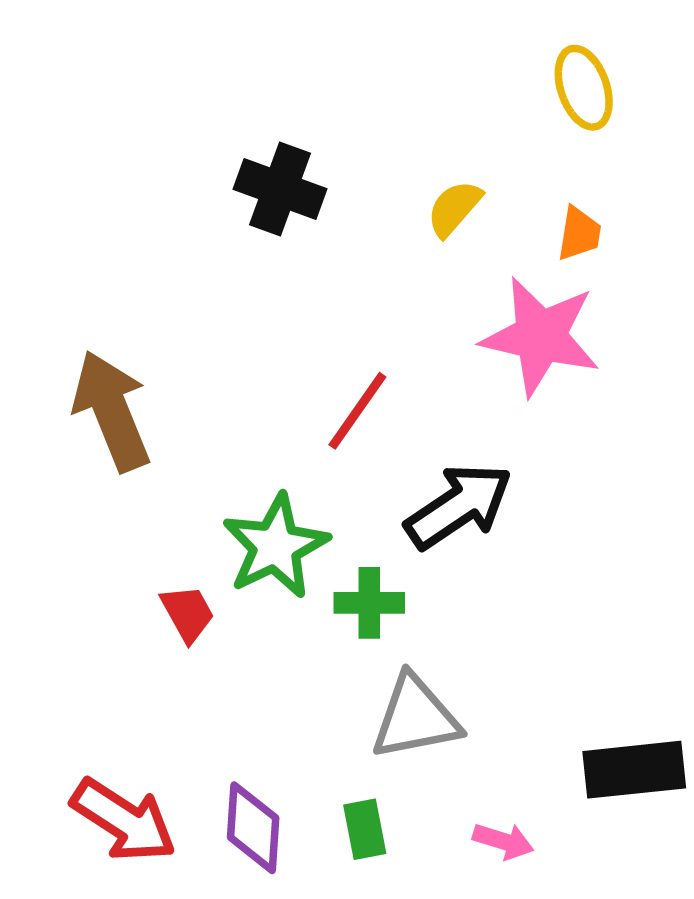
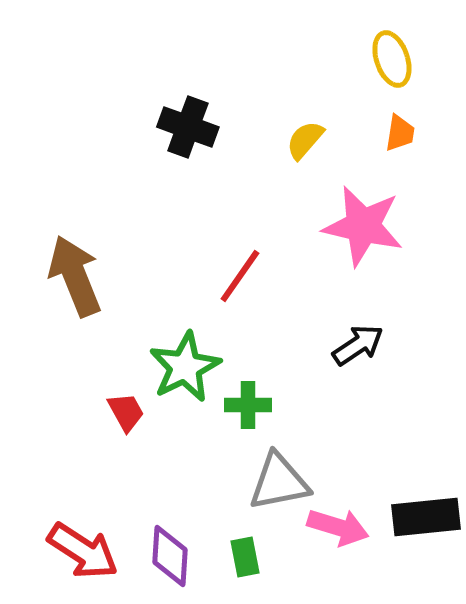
orange trapezoid: (579, 234) -> (400, 133), moved
black arrow: (459, 506) -> (358, 345), moved, size x0.7
pink arrow: (503, 841) -> (338, 527), moved, size x1.5

